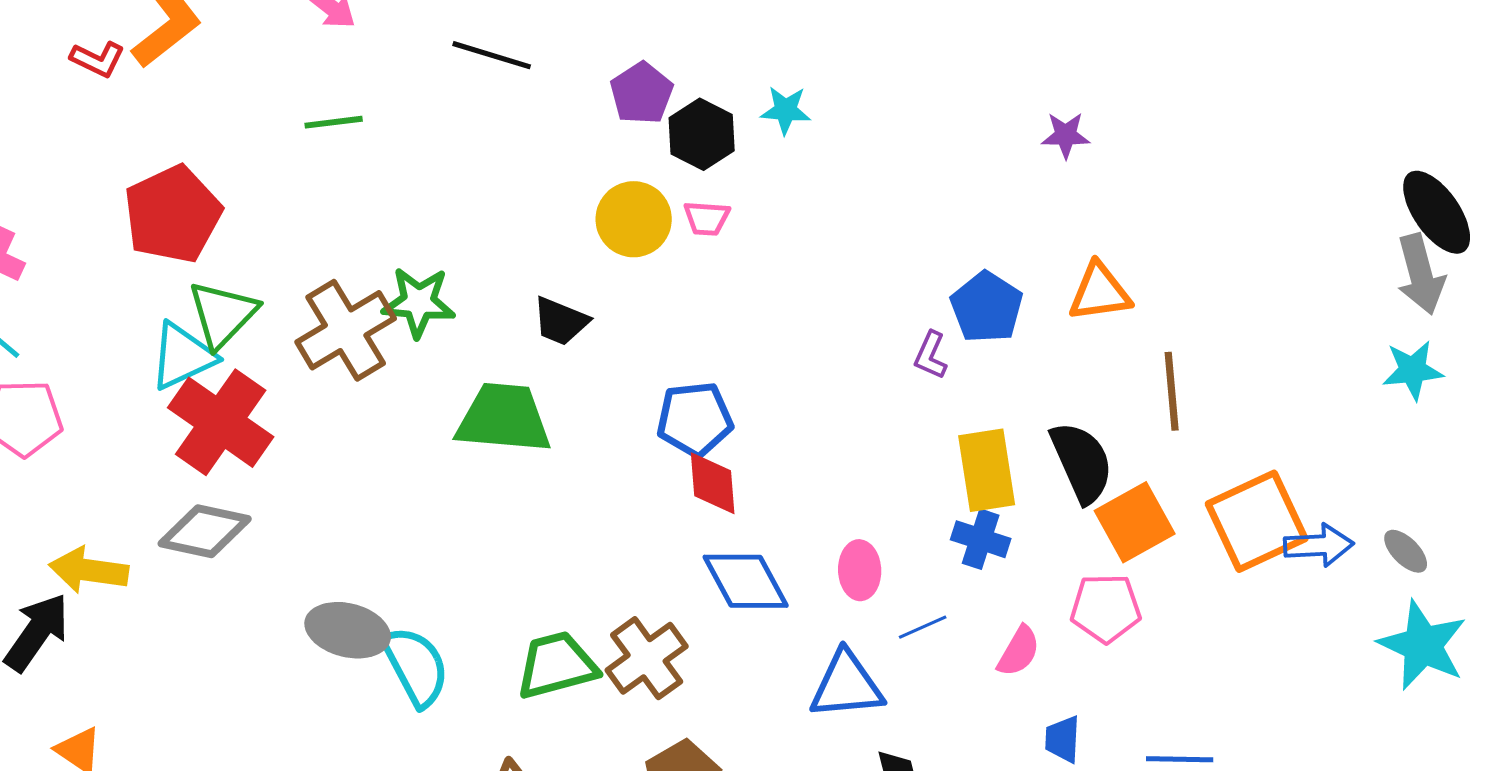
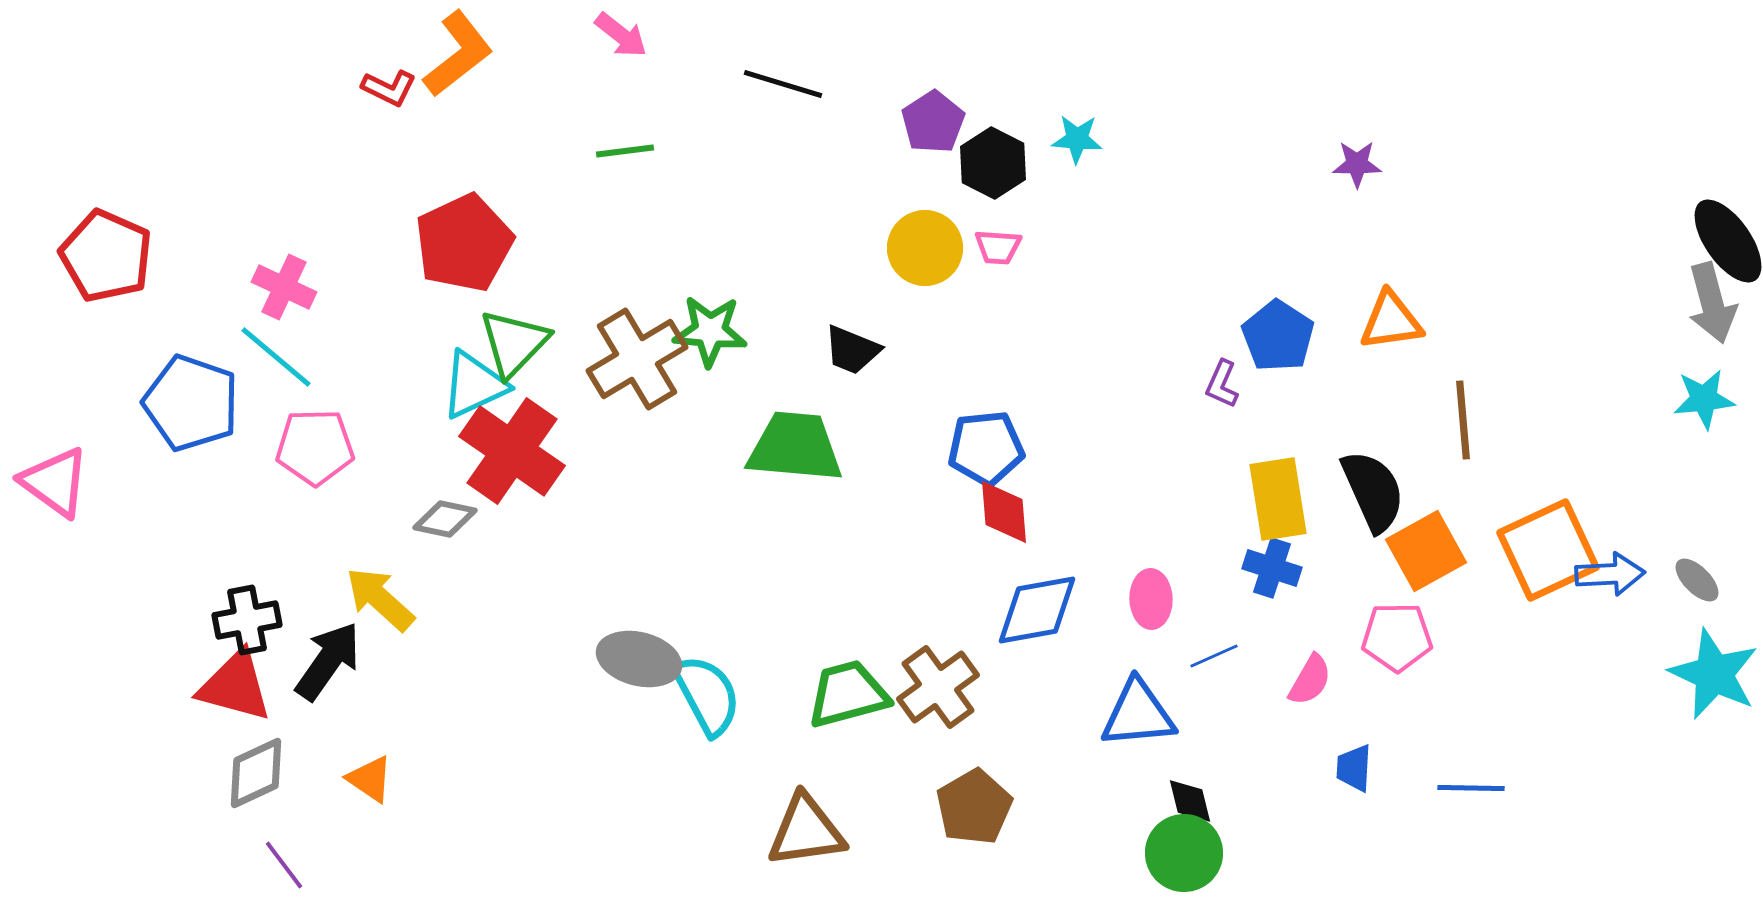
gray diamond: (205, 531) -> (445, 519), moved, size x0.7
yellow arrow: (89, 570) -> (380, 599), turned 34
blue diamond: (746, 581) -> (1037, 610), turned -72

